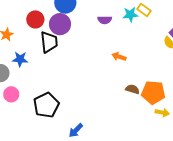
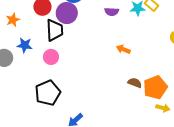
orange pentagon: (153, 92) -> (155, 87), turned -30
pink circle: (11, 94) -> (51, 57), moved

